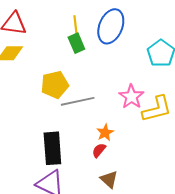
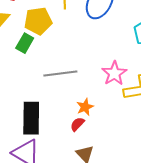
green rectangle: (76, 43) -> (25, 43), moved, turned 48
yellow pentagon: (55, 85) -> (38, 21), moved

